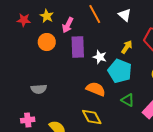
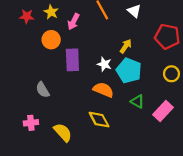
purple rectangle: (78, 47) -> (72, 60), moved
yellow arrow: (127, 47) -> (126, 46), moved
white star: (100, 57) -> (104, 64), moved
gray semicircle: (39, 89) -> (43, 90), turned 63

